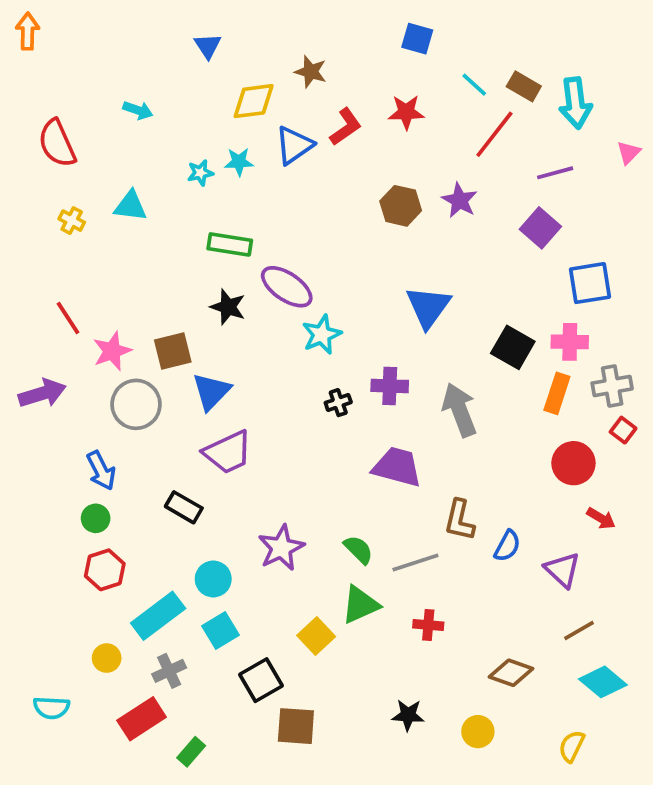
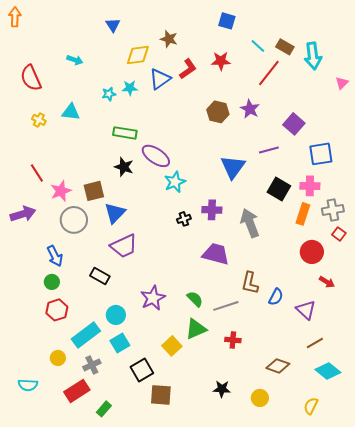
purple line: (555, 173) -> (269, 150), moved

